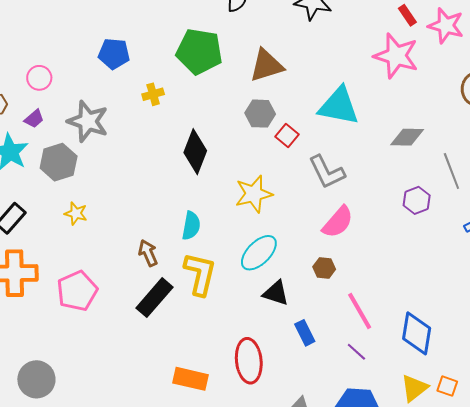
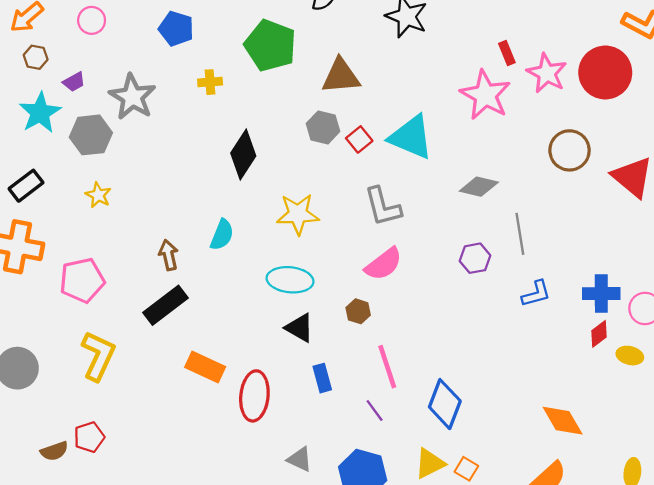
pink circle: (39, 78) -> (92, 20), moved
red square: (287, 136) -> (359, 139), moved
cyan ellipse: (259, 253) -> (290, 280), turned 39
yellow L-shape: (200, 274) -> (98, 356), moved
orange rectangle: (191, 379) -> (205, 367), moved

